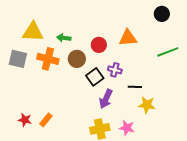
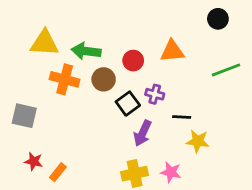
green arrow: (64, 38) -> (86, 51), size x1.5
gray square: (18, 59) -> (24, 116), moved
orange rectangle: (46, 120) -> (58, 172), moved

